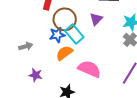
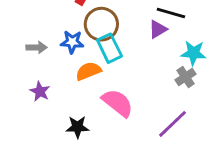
purple triangle: (96, 19) -> (158, 29), moved
blue star: (57, 35) -> (72, 42), moved

